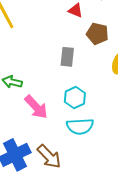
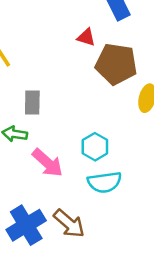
brown pentagon: (97, 34) -> (116, 64), size x1.5
gray rectangle: (67, 57) -> (32, 103), moved

